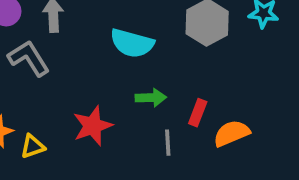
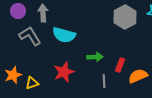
cyan semicircle: (132, 43) -> (64, 35), moved

